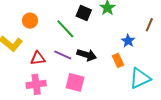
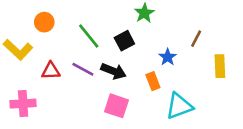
black square: (84, 13) -> (124, 41), moved, turned 35
pink square: (75, 82) -> (116, 106), moved
pink cross: (36, 84) -> (23, 104), moved

